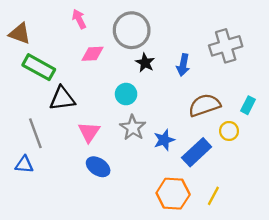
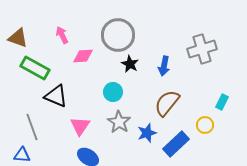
pink arrow: (79, 19) -> (62, 35), moved
black triangle: (62, 98) -> (56, 96), turned 30
brown semicircle: (204, 105) -> (167, 103), moved, turned -32

